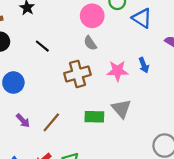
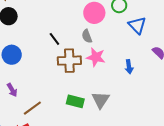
black line: (42, 46) -> (54, 39), moved
pink star: (118, 71) -> (96, 57), moved
brown line: (51, 122) -> (32, 108), moved

